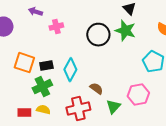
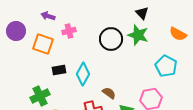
orange square: (24, 63) -> (43, 44), moved
green cross: (42, 87) -> (40, 96), moved

